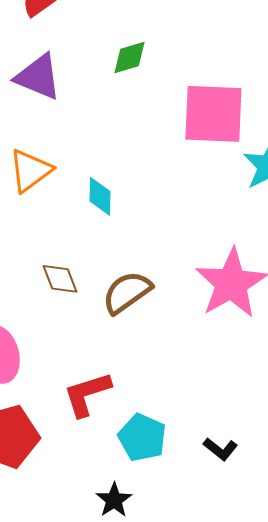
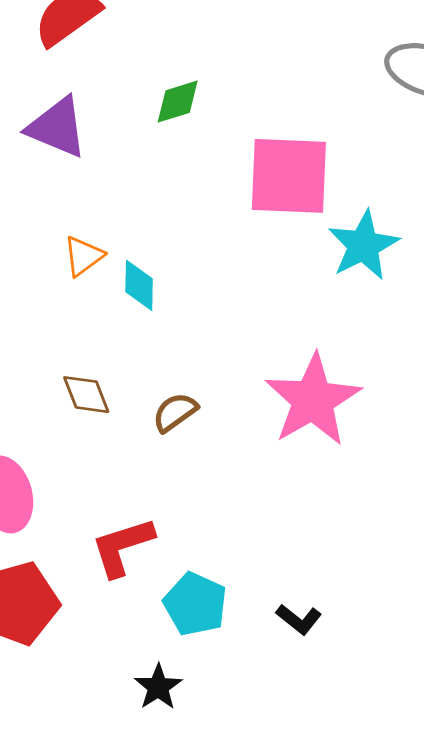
orange triangle: (30, 171) -> (83, 256), moved, size x0.7
brown semicircle: (127, 292) -> (175, 412), size x0.7

